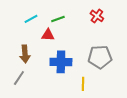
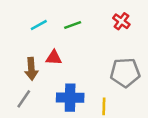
red triangle: (48, 35) -> (54, 58), moved
blue cross: (61, 62) -> (70, 98), moved

